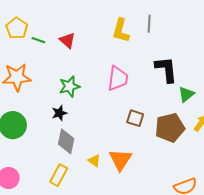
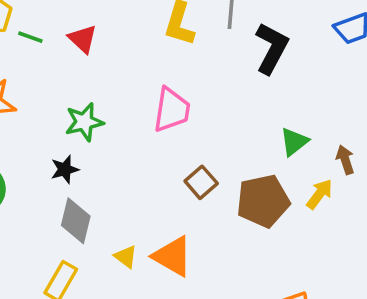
black L-shape: (166, 69) -> (272, 48), moved, turned 32
brown square: (135, 118) -> (201, 182), turned 30
orange triangle: (120, 160) -> (173, 256), turned -35

